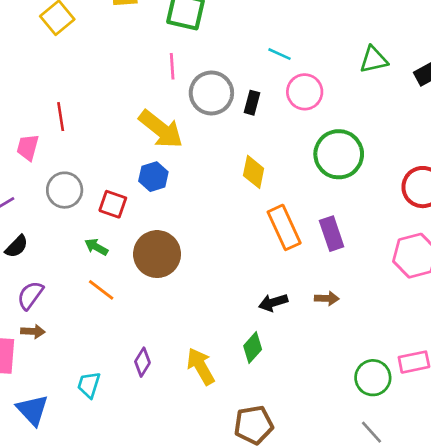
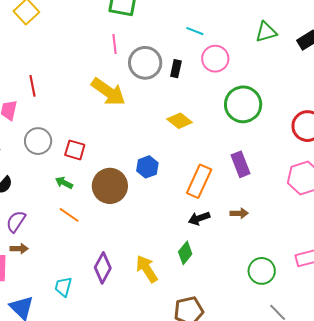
yellow diamond: (254, 172) -> (180, 121), turned -60
blue hexagon: (153, 177) -> (147, 167), moved
orange rectangle: (284, 227) -> (199, 181), moved, turned 52
purple diamond: (142, 362) -> (103, 268), size x1.4
green circle: (373, 378) -> (262, 271), moved

